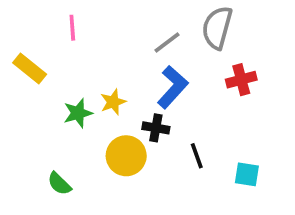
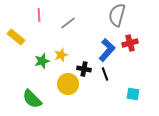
gray line: (167, 43) -> (68, 23), moved
blue L-shape: (173, 87) -> (107, 50), moved
black line: (197, 156) -> (105, 74), moved
green semicircle: (59, 184) -> (32, 99), size x1.5

